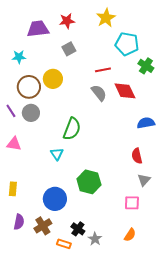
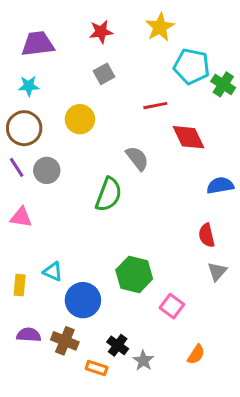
purple trapezoid: (38, 29) -> (38, 44), moved
green cross: (146, 66) -> (223, 84), moved
brown circle: (29, 87) -> (24, 128), moved
gray semicircle: (99, 93) -> (137, 158), moved
cyan triangle: (57, 154) -> (53, 271), moved, turned -32
pink square: (132, 203) -> (172, 306), moved, turned 35
purple semicircle: (19, 222) -> (29, 335), turned -98
brown cross: (43, 226) -> (65, 341), turned -36

